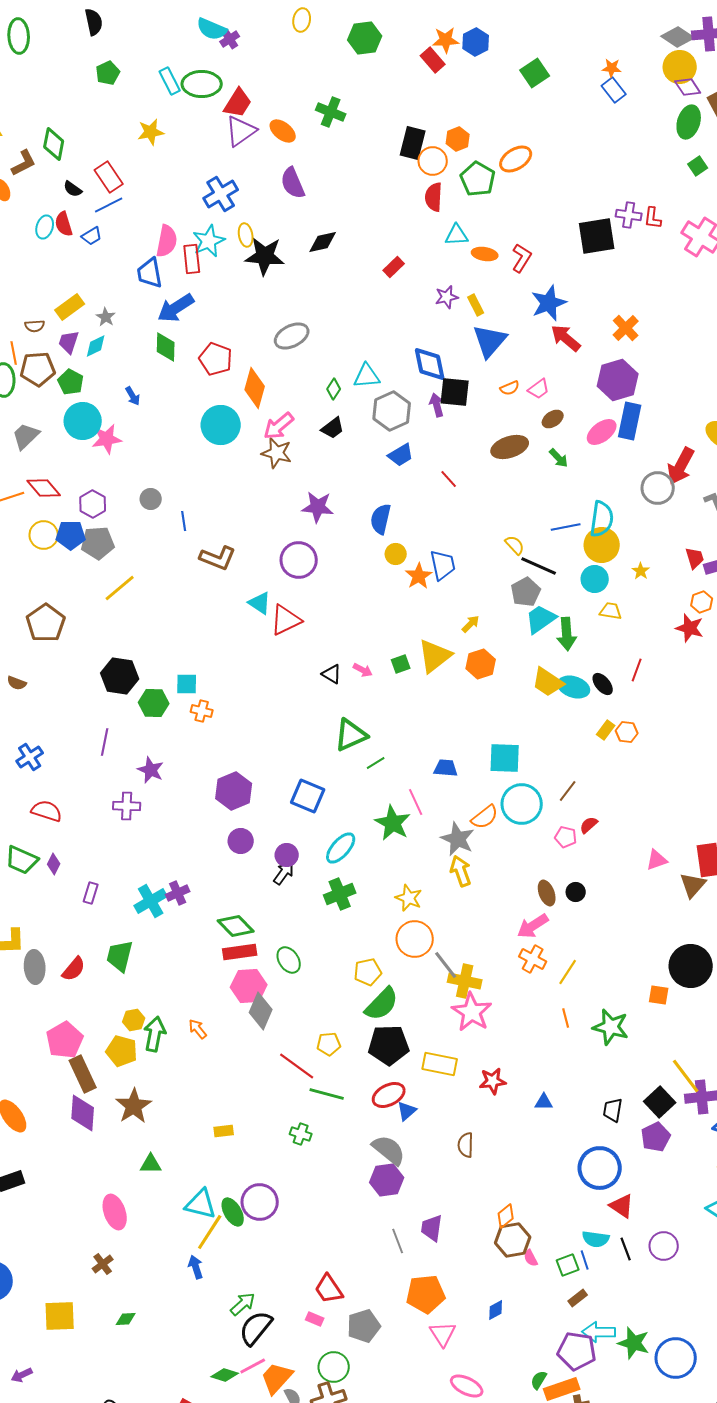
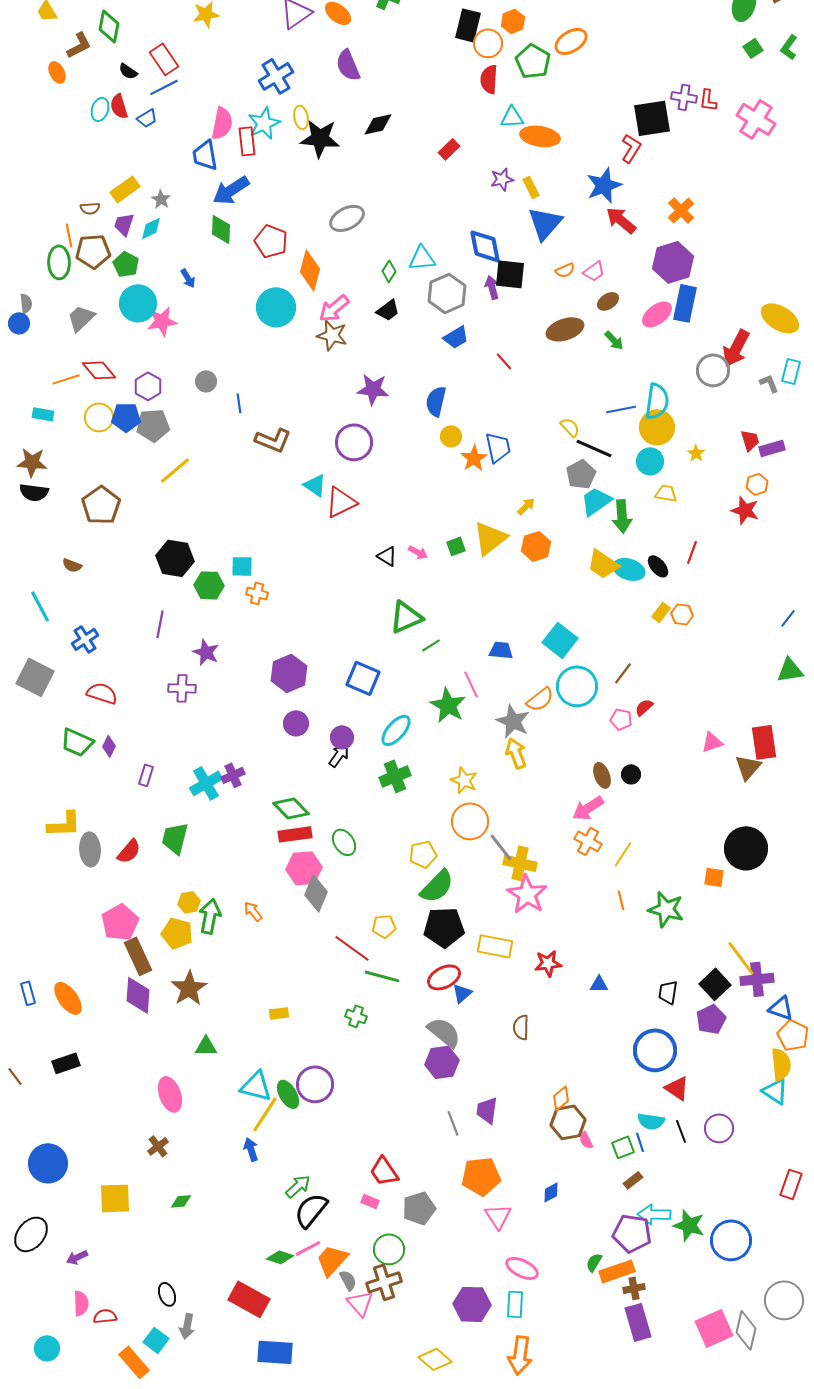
orange ellipse: (485, 254) -> (540, 136), size x1.5
red L-shape: (522, 258) -> (631, 148), moved
cyan square: (505, 758) -> (560, 640), turned 36

